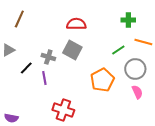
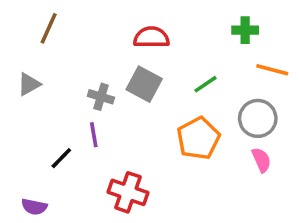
green line: (118, 50) -> (205, 84), moved
black line: (26, 68) -> (61, 158), moved

